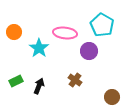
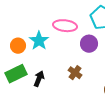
orange circle: (14, 32) -> (18, 46), moved
green rectangle: (16, 81) -> (16, 74), size x1.5

